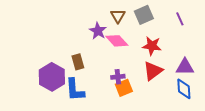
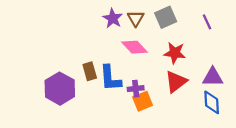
purple star: (98, 31) -> (113, 18), moved
blue L-shape: (75, 90) -> (110, 78), moved

